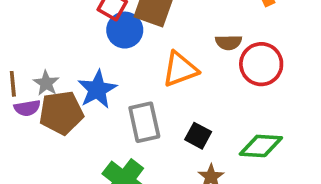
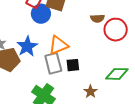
orange triangle: (180, 69) -> (58, 45), moved
black square: (198, 136) -> (73, 65), moved, turned -32

